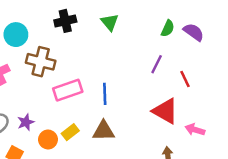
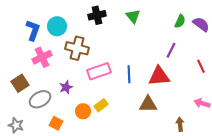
red line: (185, 79) -> (201, 66), moved
red triangle: (165, 111) -> (159, 76), moved, turned -35
purple star: (26, 122) -> (66, 87), moved
brown triangle: (104, 131) -> (148, 104), moved

